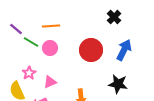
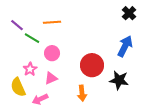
black cross: (114, 17) -> (129, 13), moved
pink circle: (50, 48) -> (52, 53), moved
red circle: (91, 50) -> (92, 65), moved

